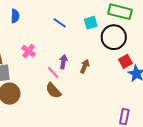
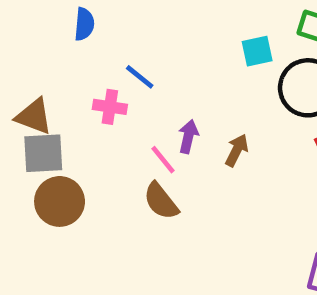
blue line: (60, 23) -> (140, 77), moved
pink cross: (29, 51) -> (110, 107), turned -32

